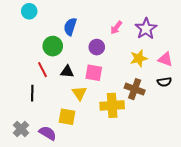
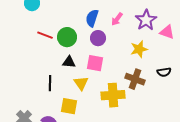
blue semicircle: (70, 27) -> (92, 18), moved
green circle: (53, 46) -> (67, 37), moved
pink triangle: (165, 59) -> (167, 32), moved
red line: (43, 70) -> (45, 35), moved, turned -42
black line: (32, 93) -> (50, 83), moved

